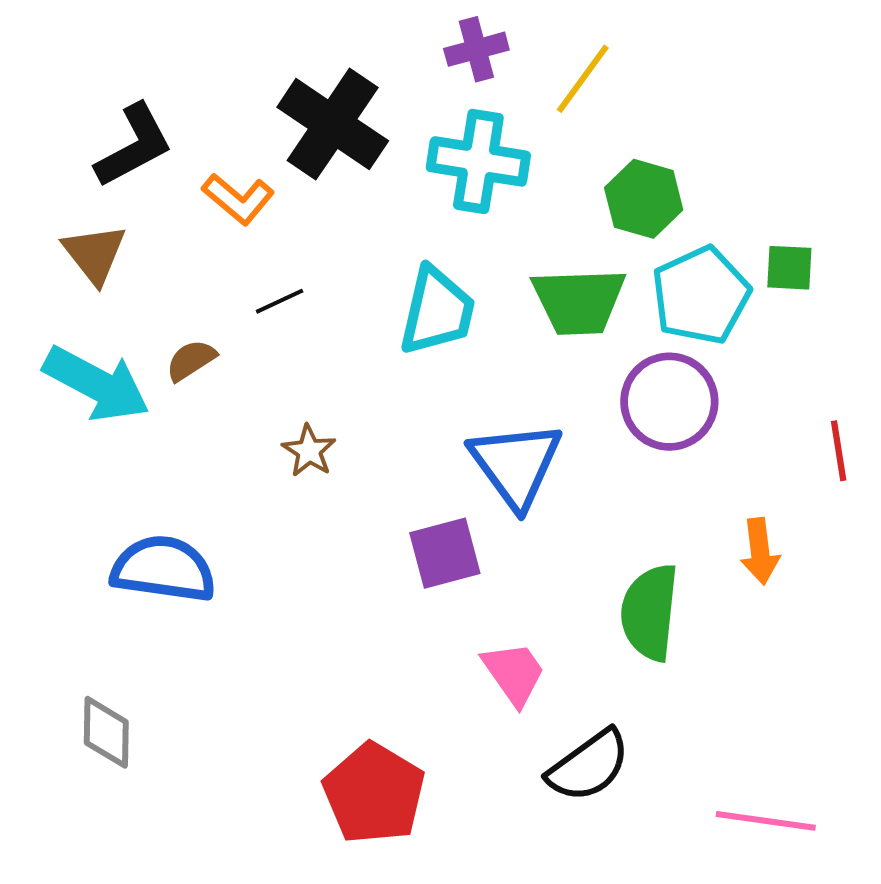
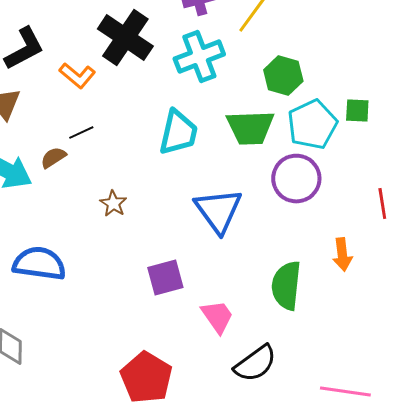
cyan cross: (478, 161) -> (199, 56), turned -30
black line: (280, 301) -> (81, 132), moved
purple square: (445, 553) -> (165, 278), moved

